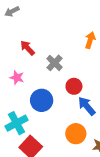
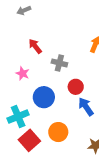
gray cross: (55, 63) -> (59, 63), turned -35
orange circle: (76, 134) -> (58, 132), moved

